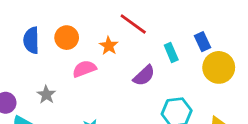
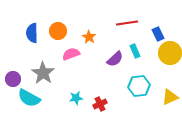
red line: (133, 24) -> (127, 23), moved, turned -45
cyan rectangle: (171, 53) -> (135, 51), moved
gray star: (46, 95) -> (43, 73), size x1.6

